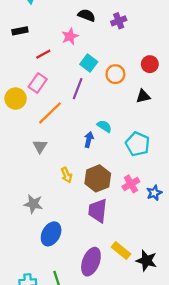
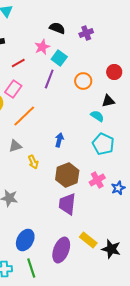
cyan square: (89, 63) -> (59, 58), moved
purple line: (78, 89) -> (49, 79), moved
cyan semicircle: (104, 126) -> (97, 116), moved
gray triangle: (40, 146) -> (15, 146), turned 40
yellow arrow: (67, 175) -> (33, 162), moved
blue ellipse: (51, 234) -> (25, 240), moved

